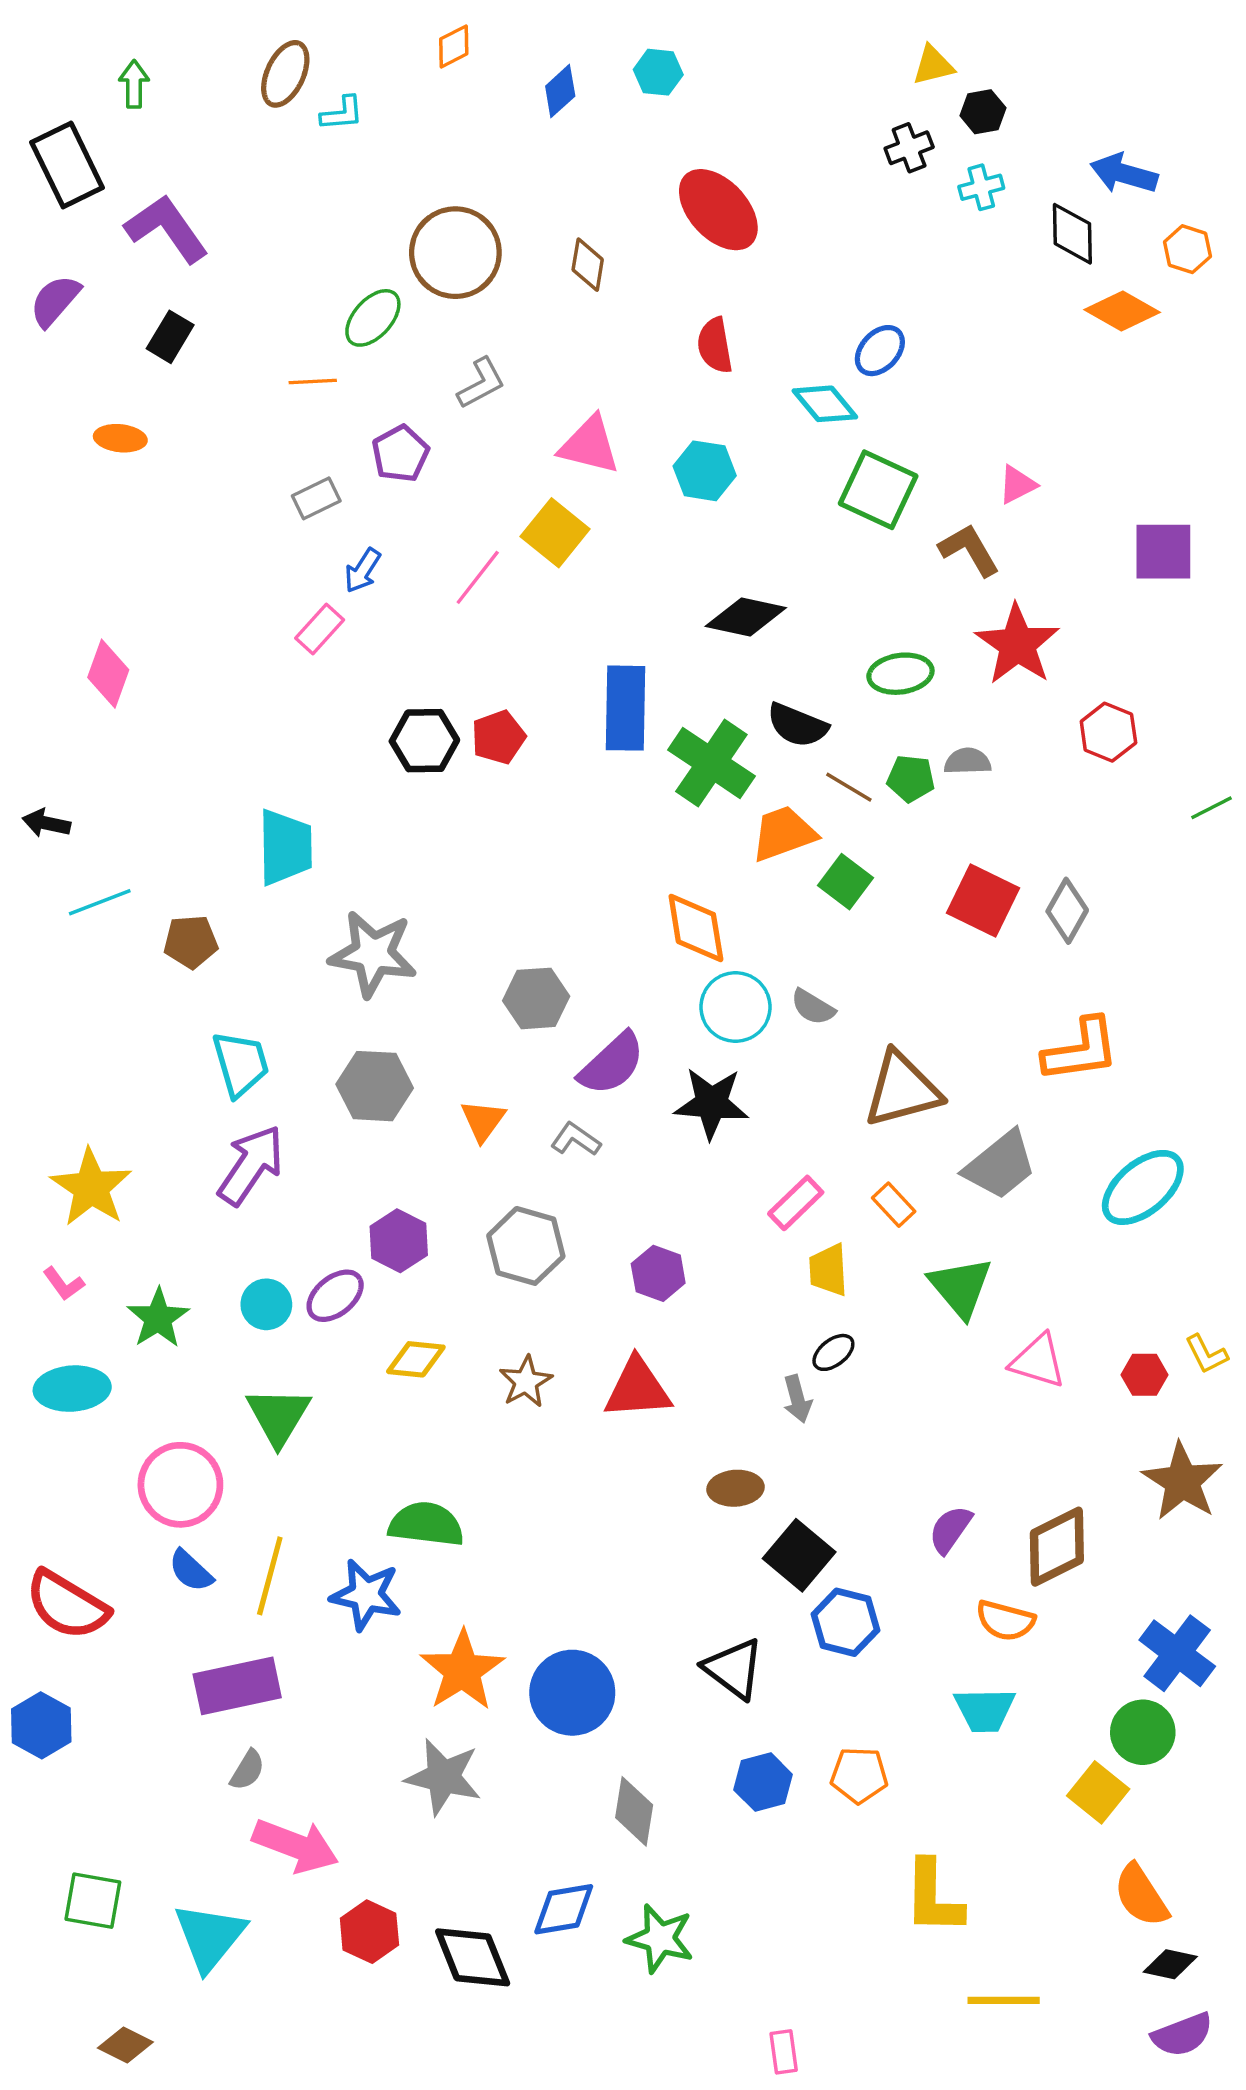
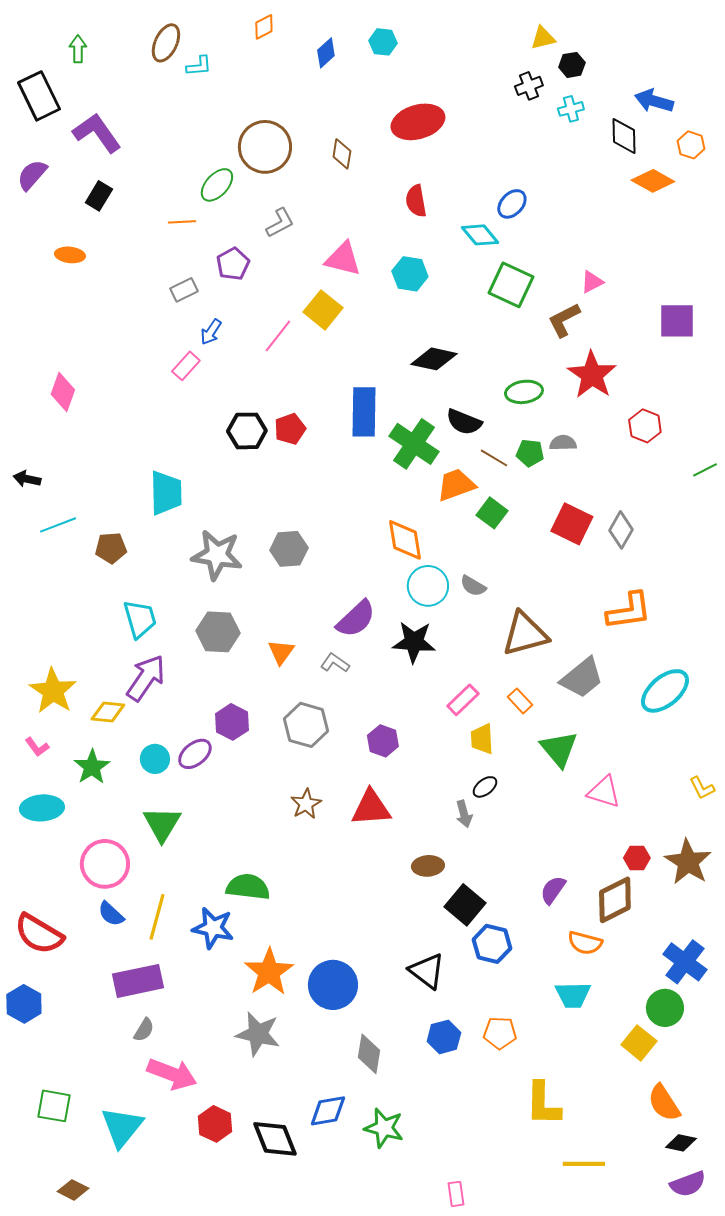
red ellipse: (718, 210) -> (418, 122), turned -63
brown L-shape: (969, 550) -> (564, 320), turned -87
gray hexagon: (536, 998) -> (289, 549), moved
yellow diamond: (416, 1359) -> (108, 712), moved
red hexagon: (1145, 1375) -> (637, 858), moved

